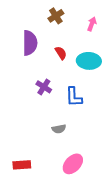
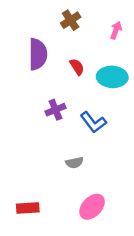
purple cross: (44, 87) -> (55, 110), turned 35
blue L-shape: (74, 97) -> (93, 122), turned -35

